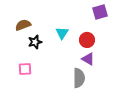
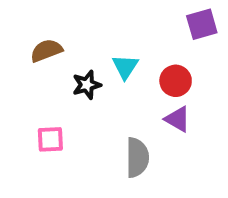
black star: (35, 42) -> (87, 85), moved
gray semicircle: (79, 78) -> (137, 158), moved

